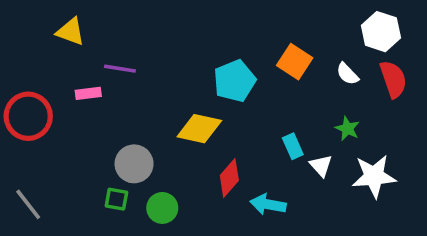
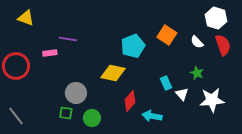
yellow triangle: (71, 32) -> (26, 18), moved

